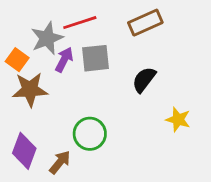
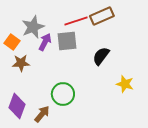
red line: (80, 23) -> (76, 21), moved
brown star: (30, 90) -> (21, 63), size x0.7

